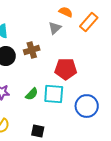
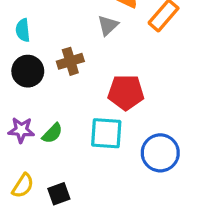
green semicircle: (32, 94) -> (52, 133), moved
black square: (38, 131) -> (59, 194), moved, turned -32

